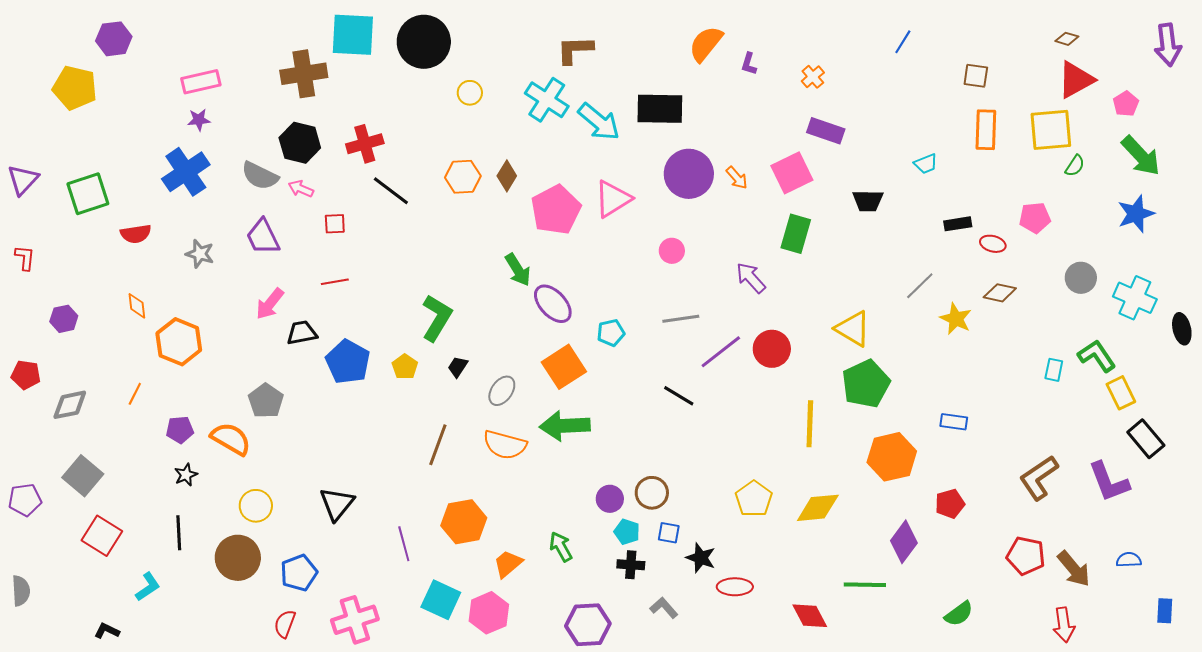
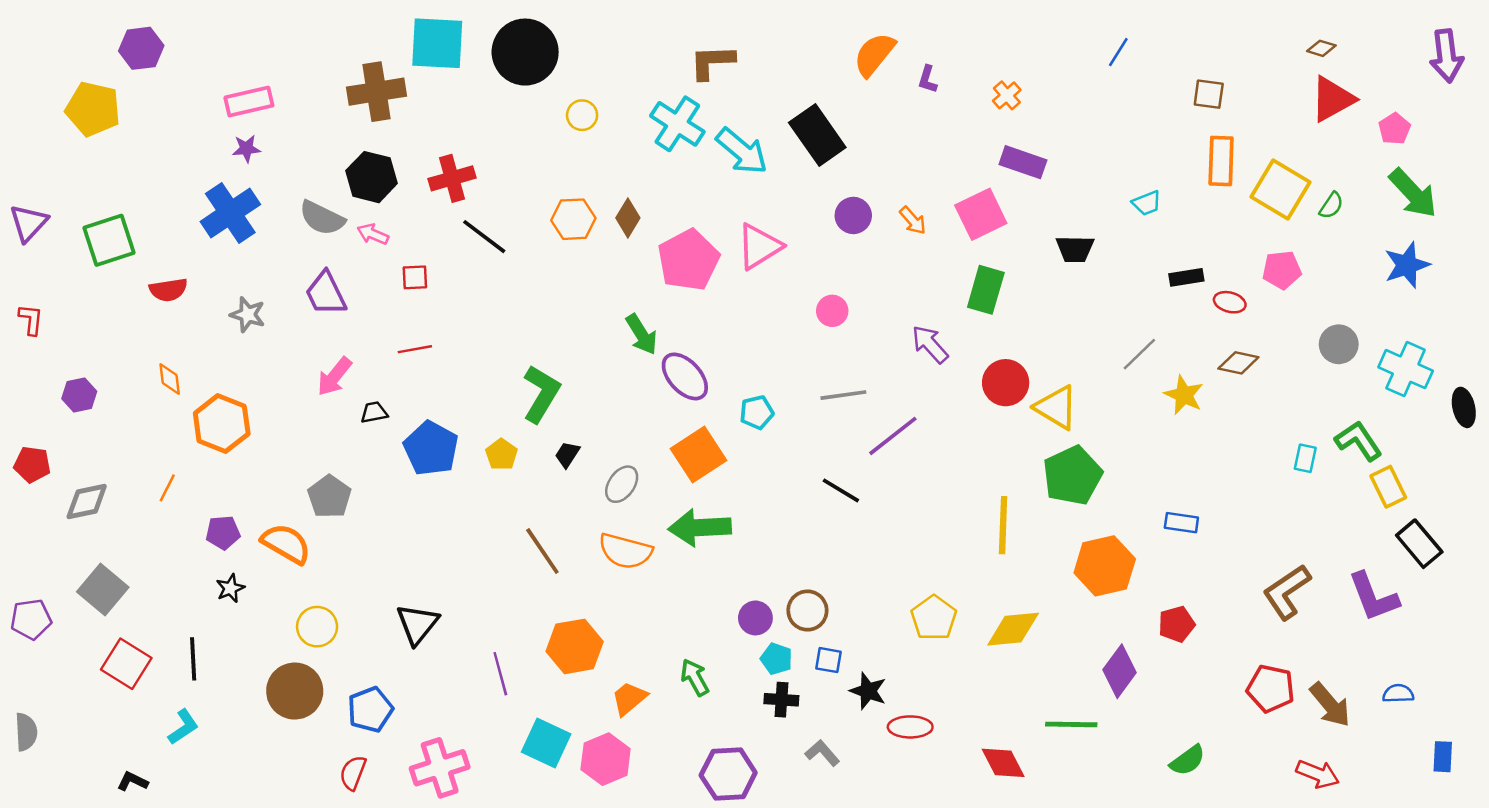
black rectangle: (660, 109) -> (817, 135), turned 54
yellow square: (1051, 130) -> (1281, 189), moved, turned 36
purple circle: (689, 174) -> (853, 215), size x0.6
black trapezoid: (302, 333) -> (374, 412), size x0.7
red circle: (772, 349) -> (1006, 383), moved
brown line: (438, 445) -> (542, 551), turned -54
black line: (179, 533) -> (193, 659), moved
red arrow: (1064, 625) -> (1318, 774), turned -60

